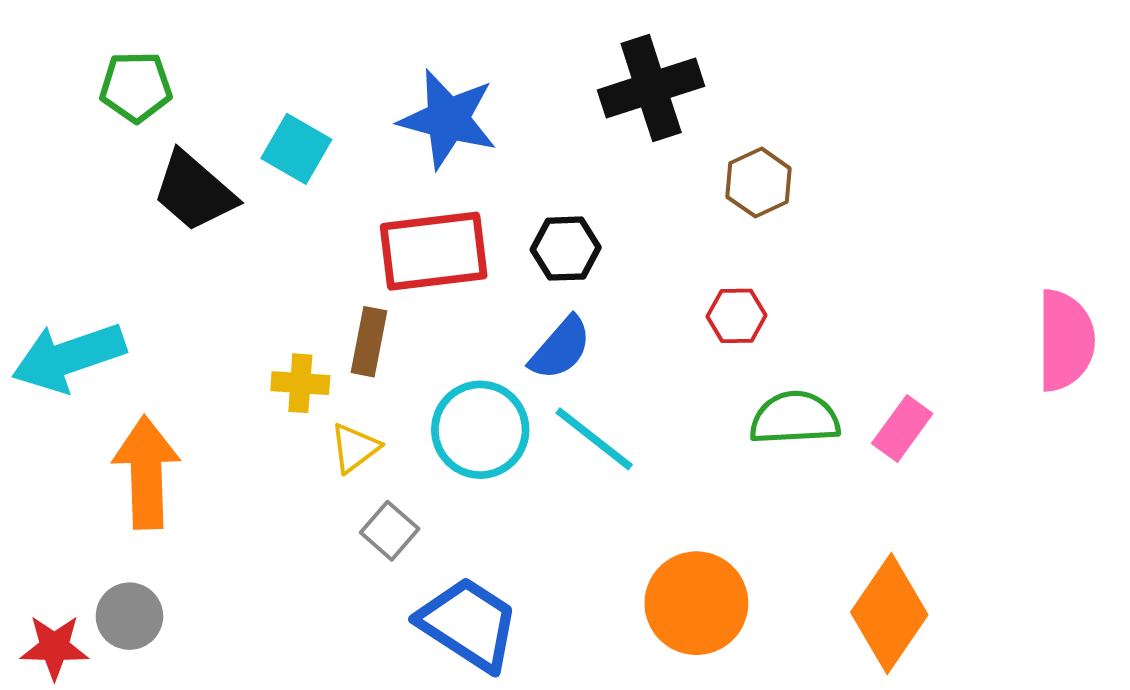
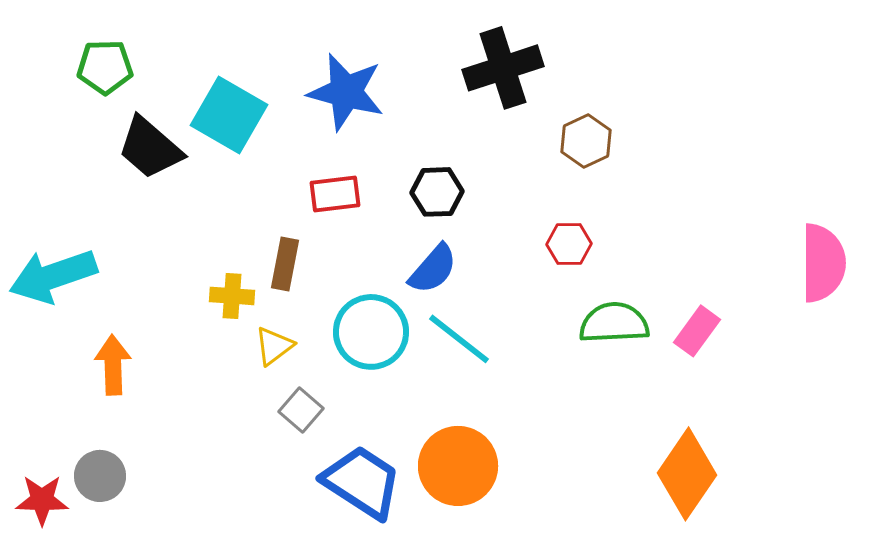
cyan square: (296, 149) -> (229, 115), size x1.4
red rectangle: (434, 251) -> (335, 194), size x0.6
orange arrow: (146, 472) -> (113, 365), size x0.7
orange circle: (696, 603) -> (458, 466), moved

